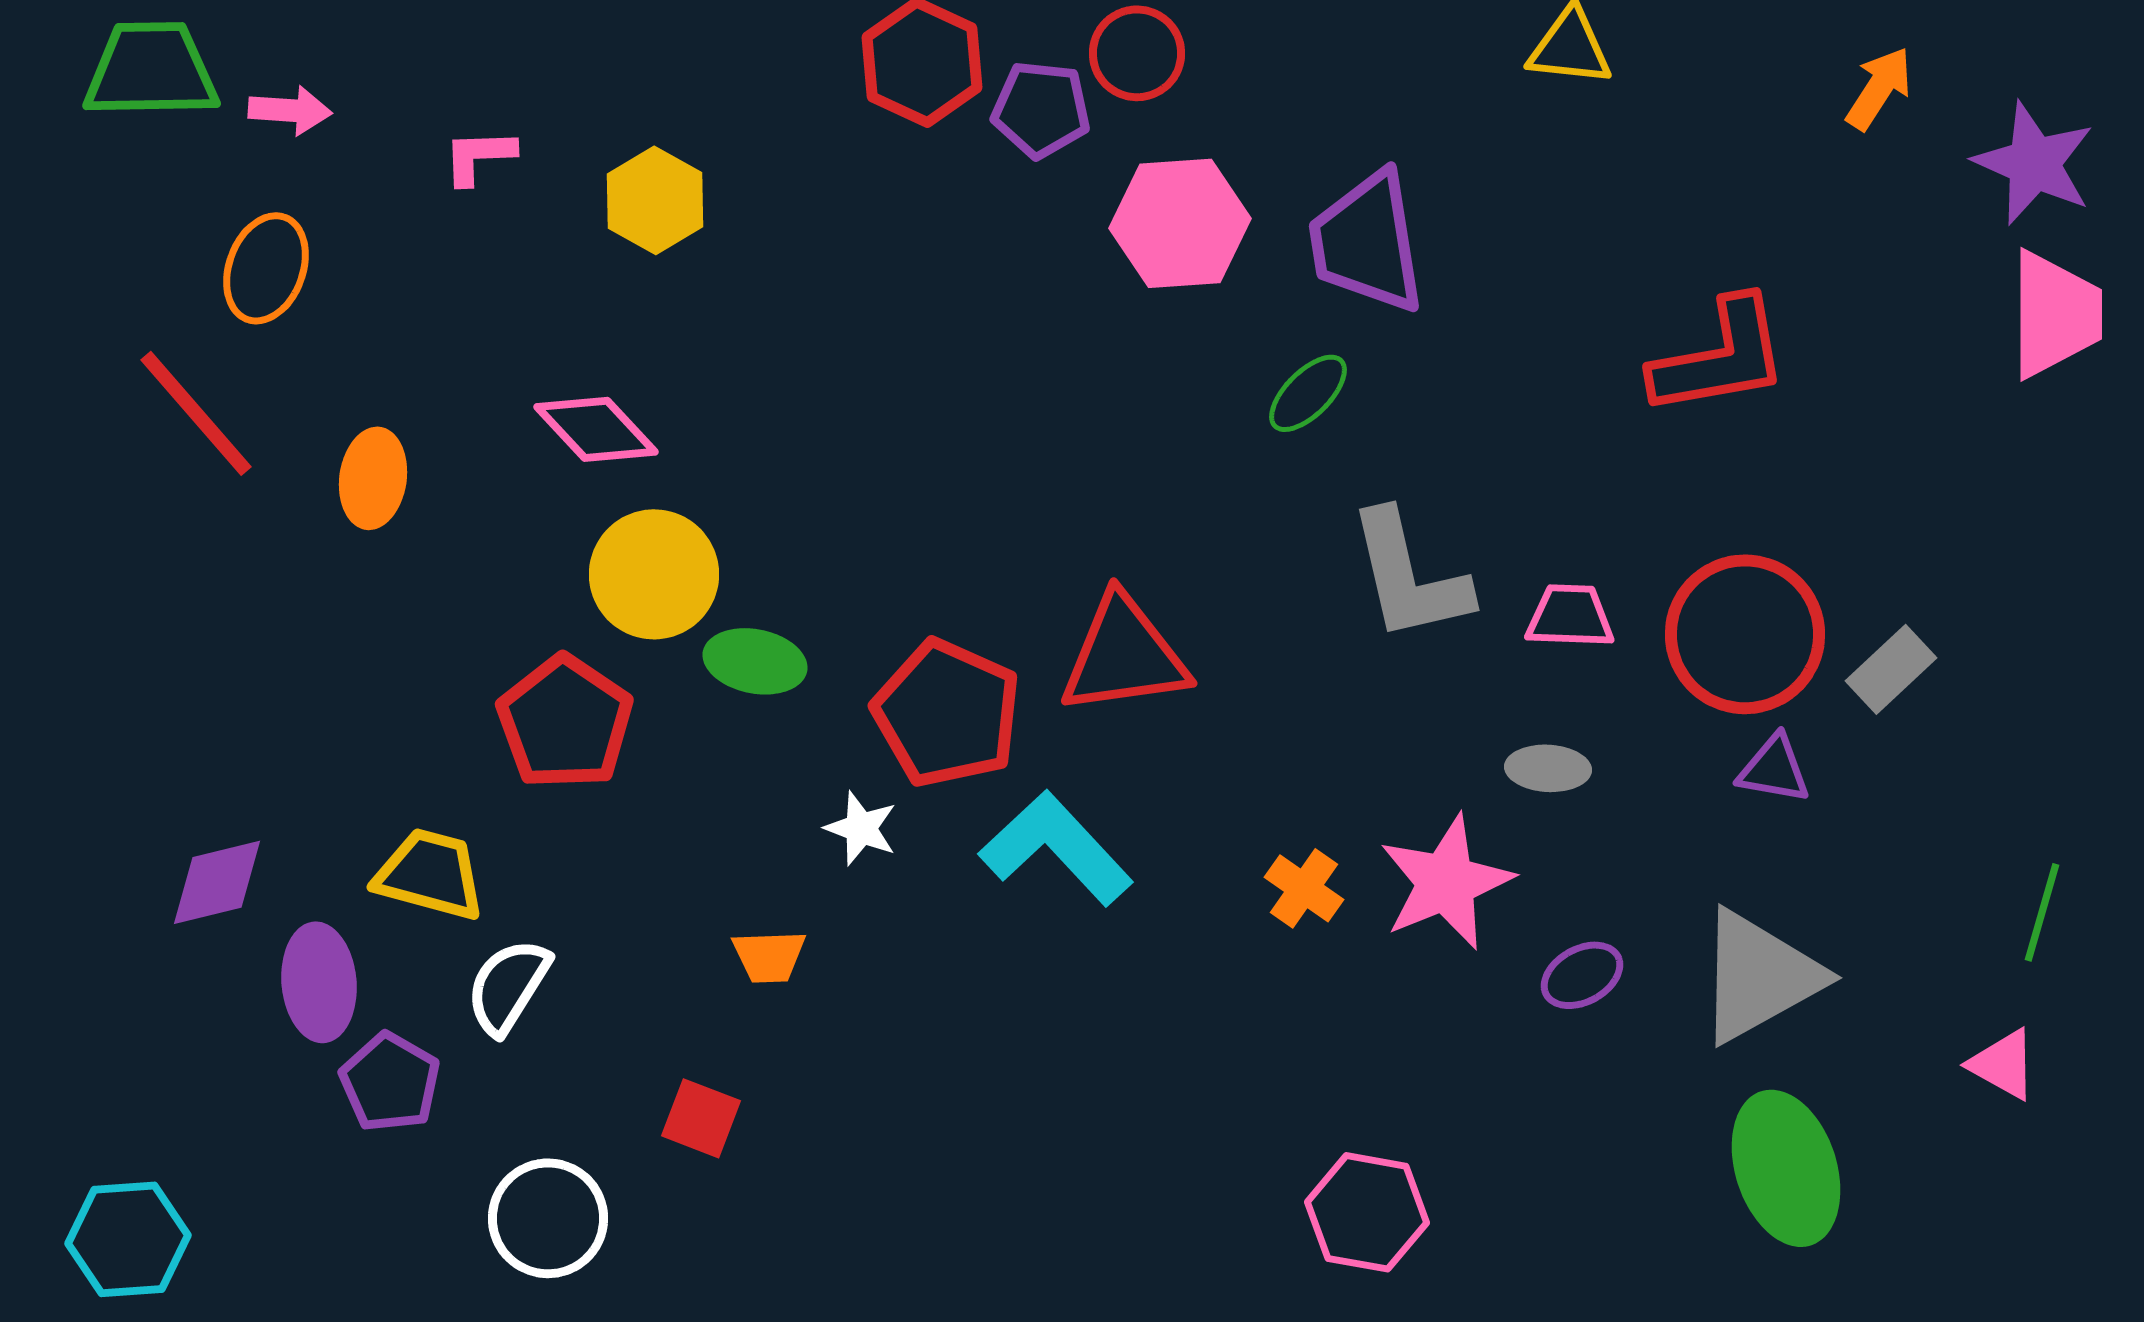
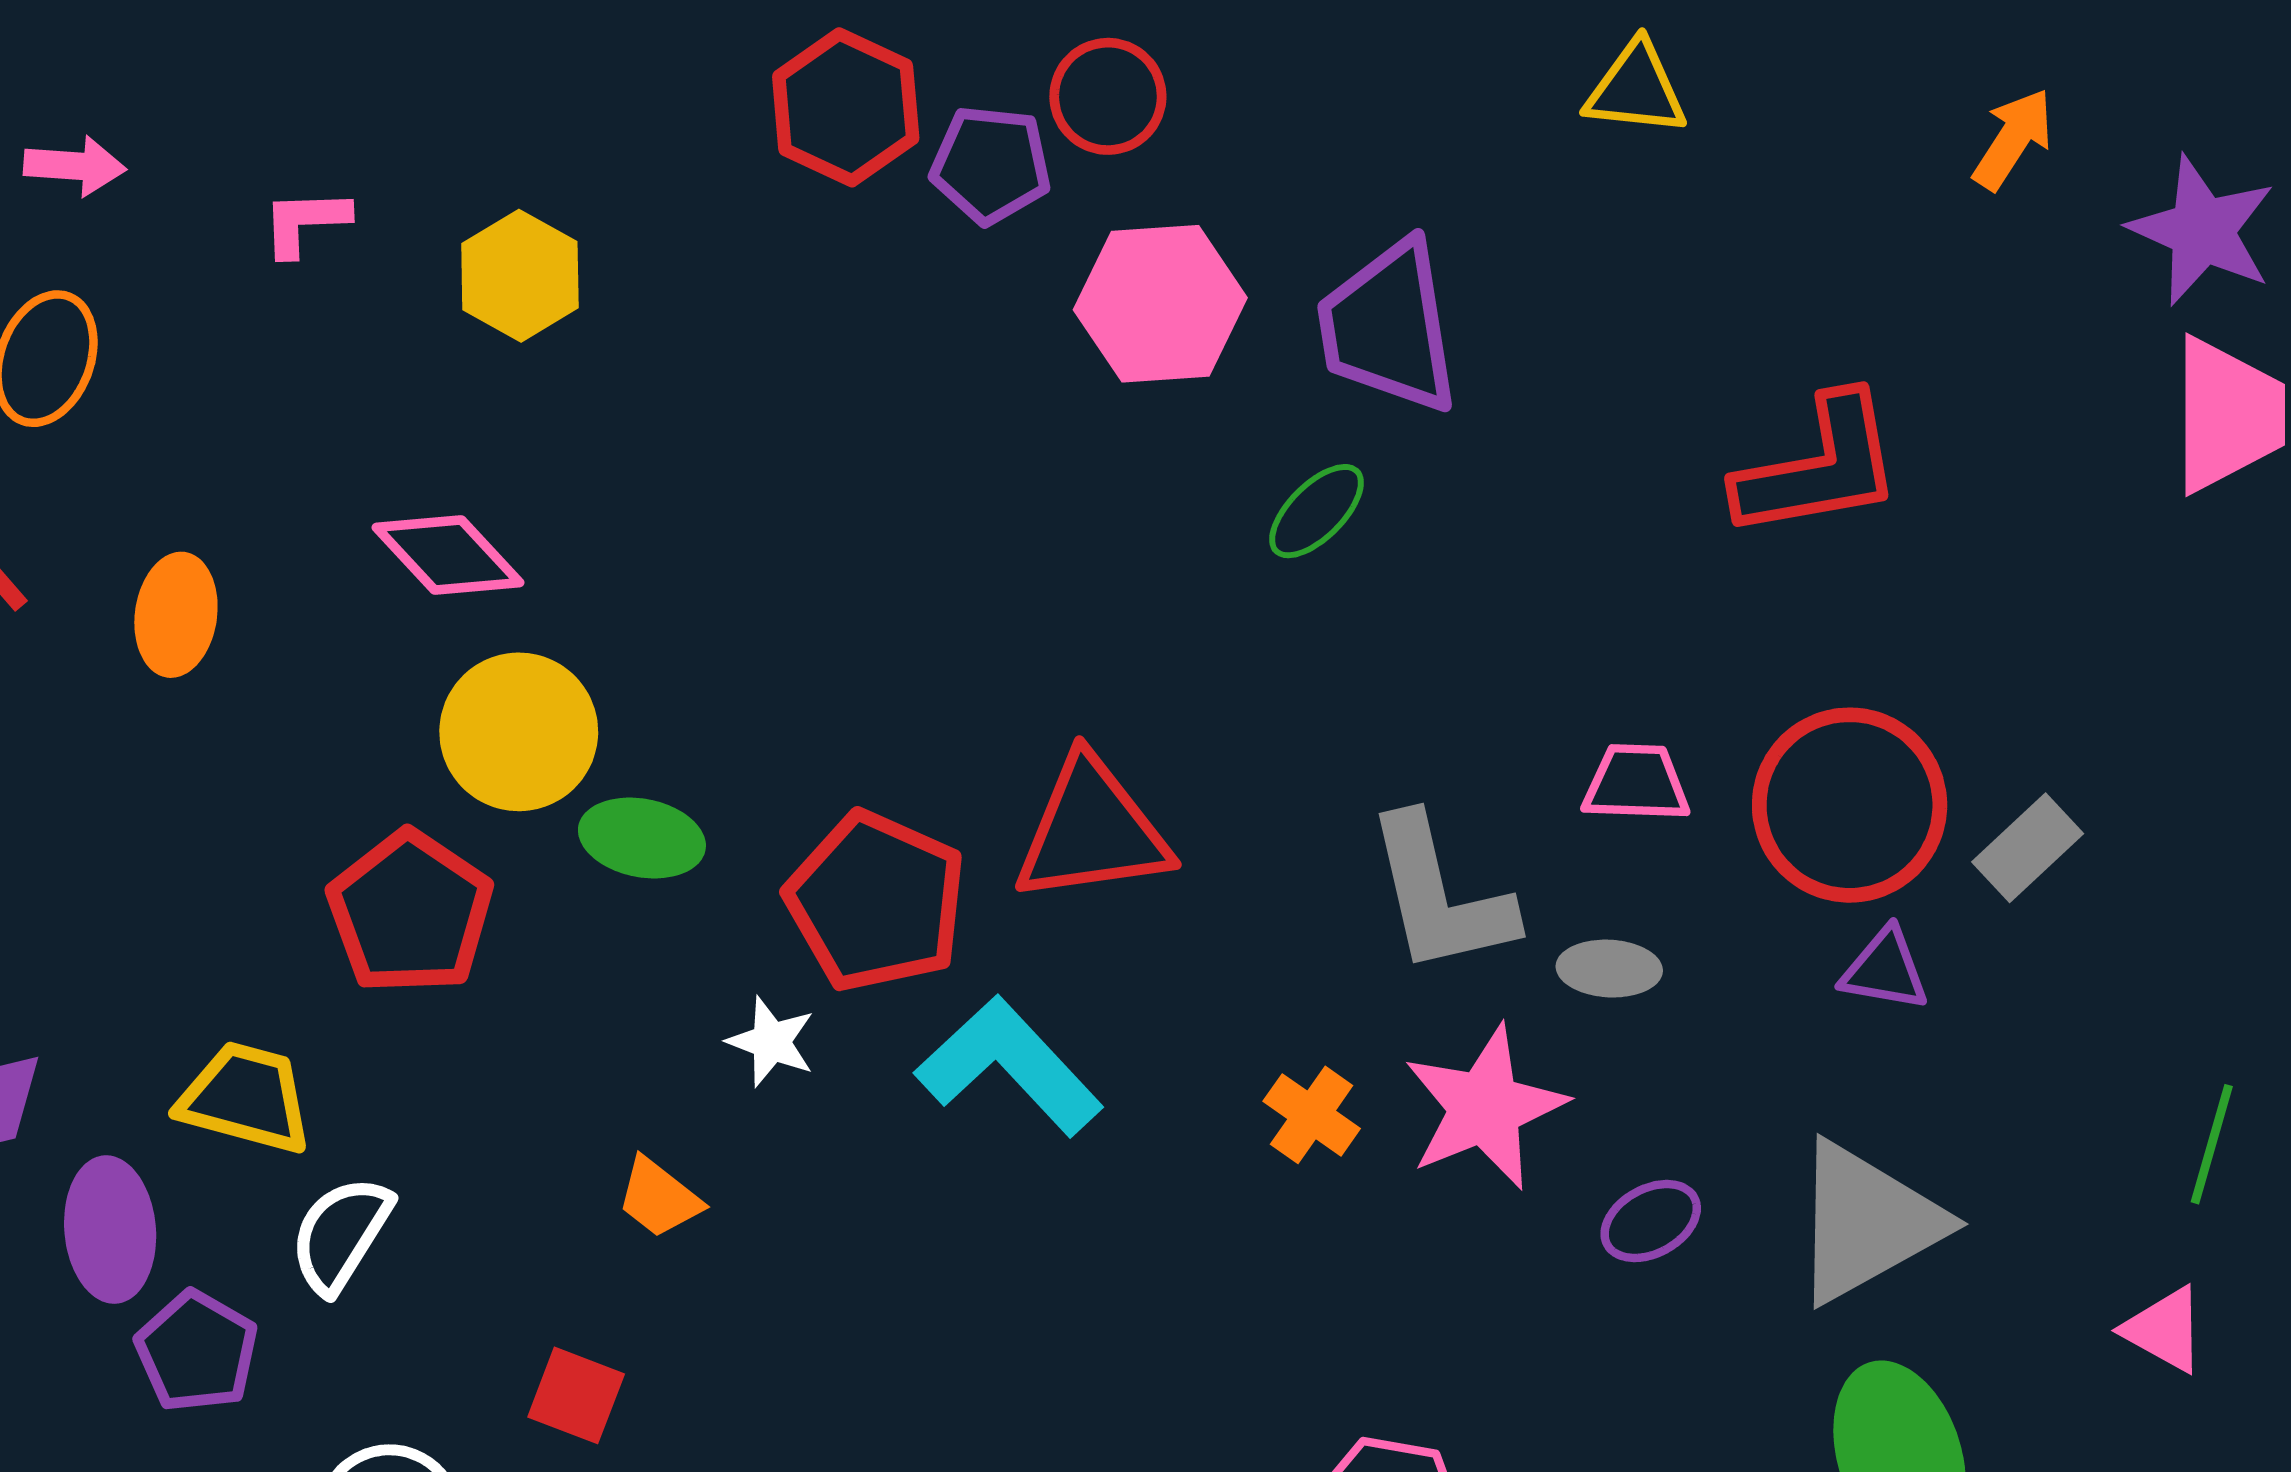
gray L-shape: (1409, 576) -> (1440, 895), moved
orange trapezoid: (769, 956) -> (659, 1198), turned 40

